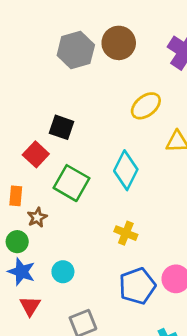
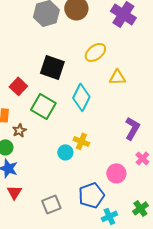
black square: (61, 127) -> (52, 67), moved, size x1.4
cyan circle: (63, 272) -> (65, 152), moved
blue pentagon: (137, 286) -> (91, 195), moved

